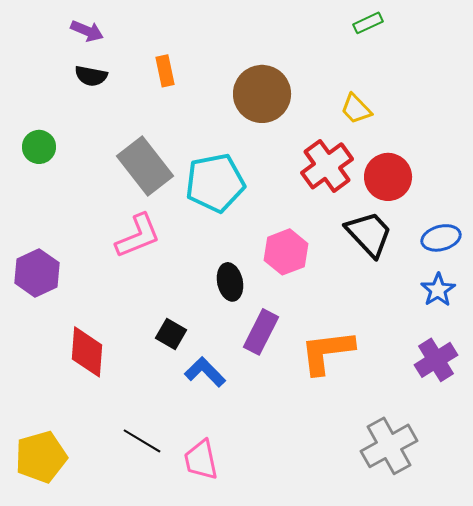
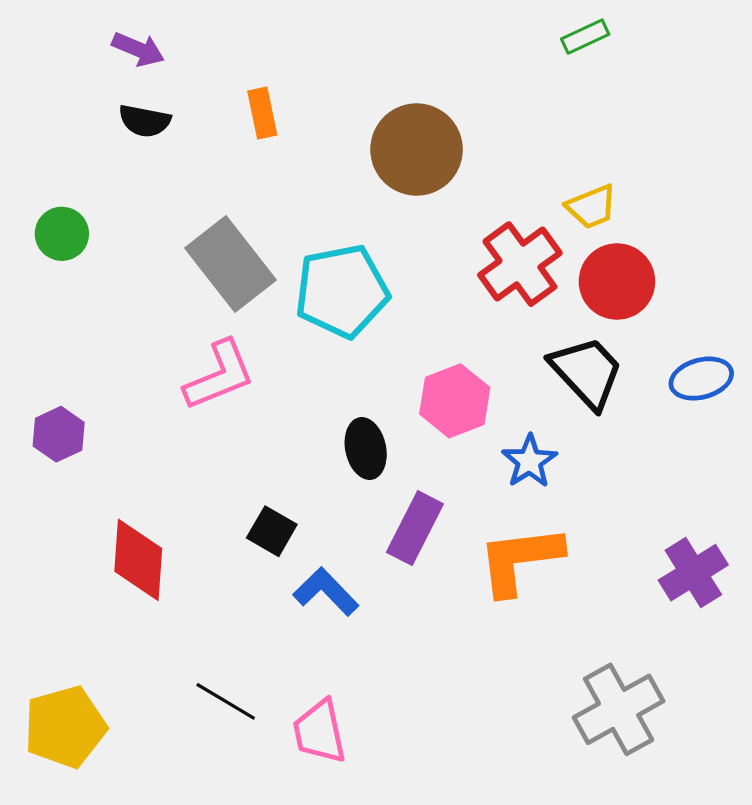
yellow trapezoid: (356, 109) -> (592, 207), moved, turned -68
purple hexagon: (37, 273) -> (59, 434), size x0.7
blue star: (438, 290) -> (529, 461), moved

